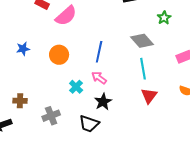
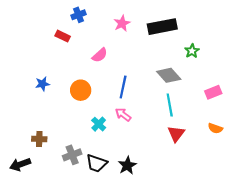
pink semicircle: (66, 16) -> (100, 55), moved, size x0.7
black star: (103, 102) -> (127, 165), moved
black trapezoid: (89, 124) -> (97, 163), moved

